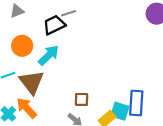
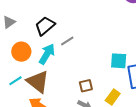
gray line: (69, 13) -> (67, 41), moved
cyan square: (120, 111) -> (119, 61), moved

